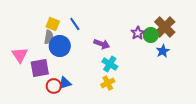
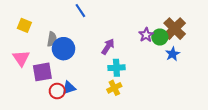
yellow square: (53, 24) -> (24, 25), moved
blue line: (75, 24) -> (80, 11), moved
purple arrow: (102, 44) -> (108, 47), turned -77
cyan cross: (110, 64) -> (116, 68), turned -35

